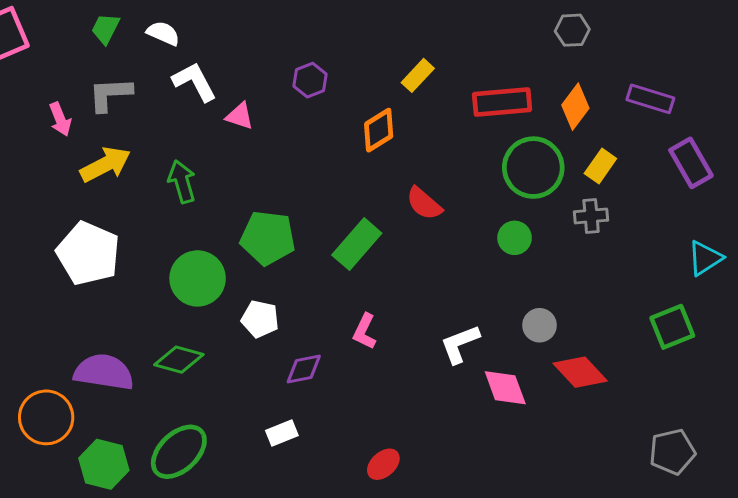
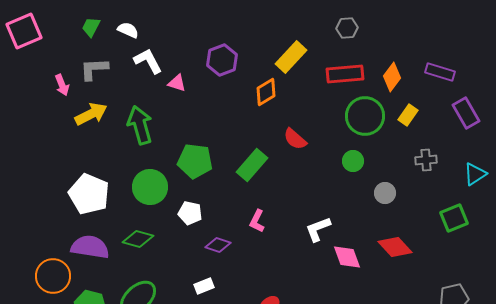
gray hexagon: (572, 30) -> (347, 28), moved
yellow rectangle: (418, 75) -> (291, 57), size x1.5
purple hexagon: (310, 80) -> (222, 60), size x1.4
green arrow: (182, 182) -> (140, 125), size x1.4
gray cross: (591, 216) -> (426, 160), moved
white pentagon: (88, 253) -> (89, 194), moved
gray circle: (540, 325) -> (385, 193), moved
purple diamond: (304, 369) -> (218, 245), turned 30

